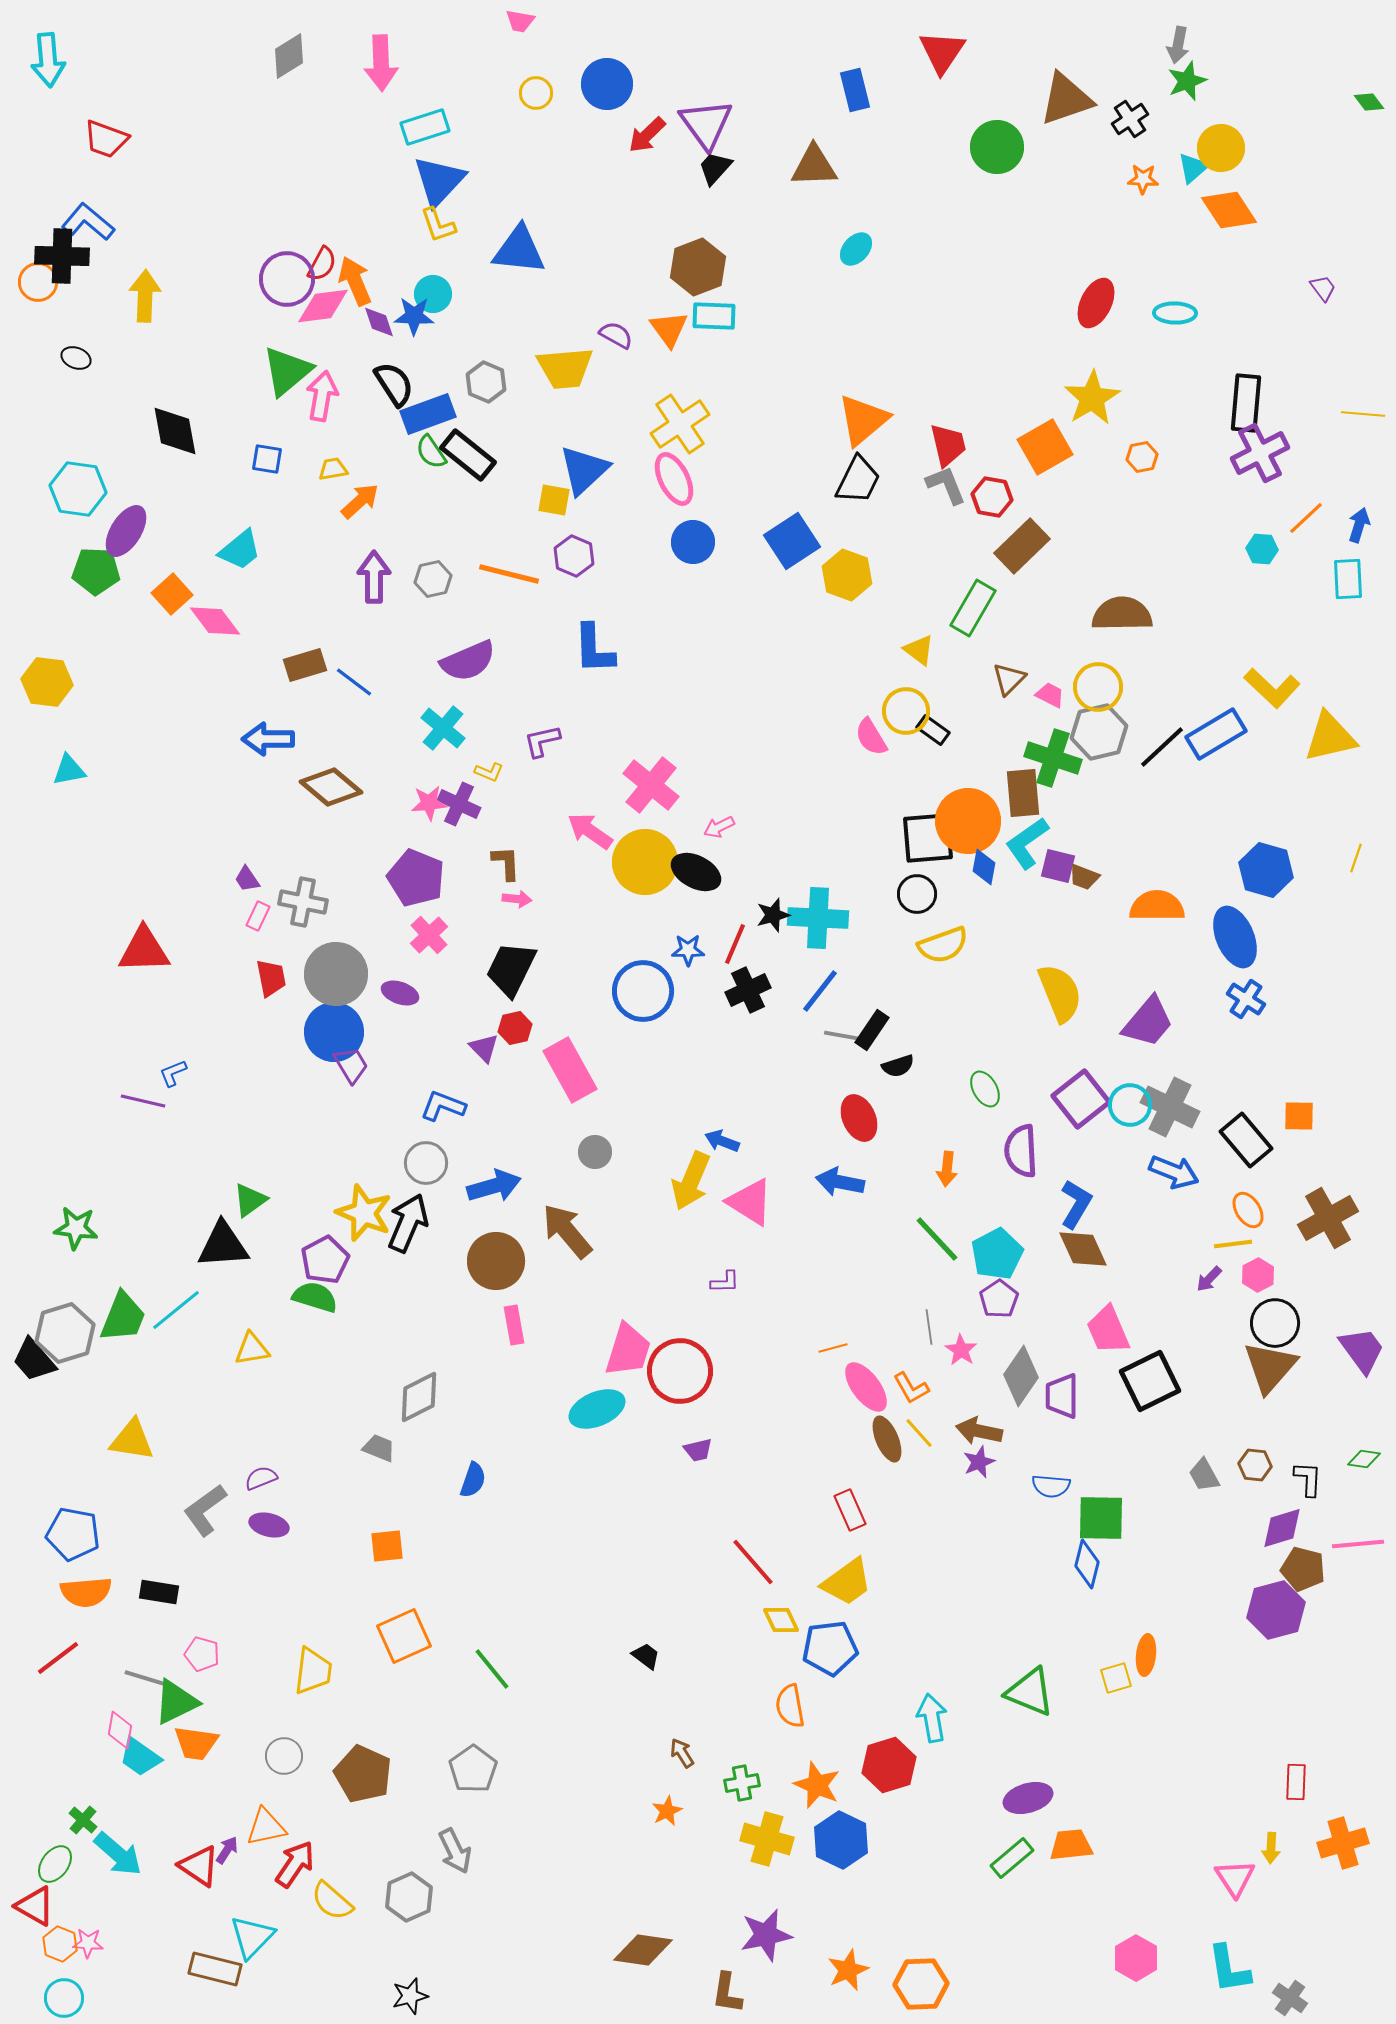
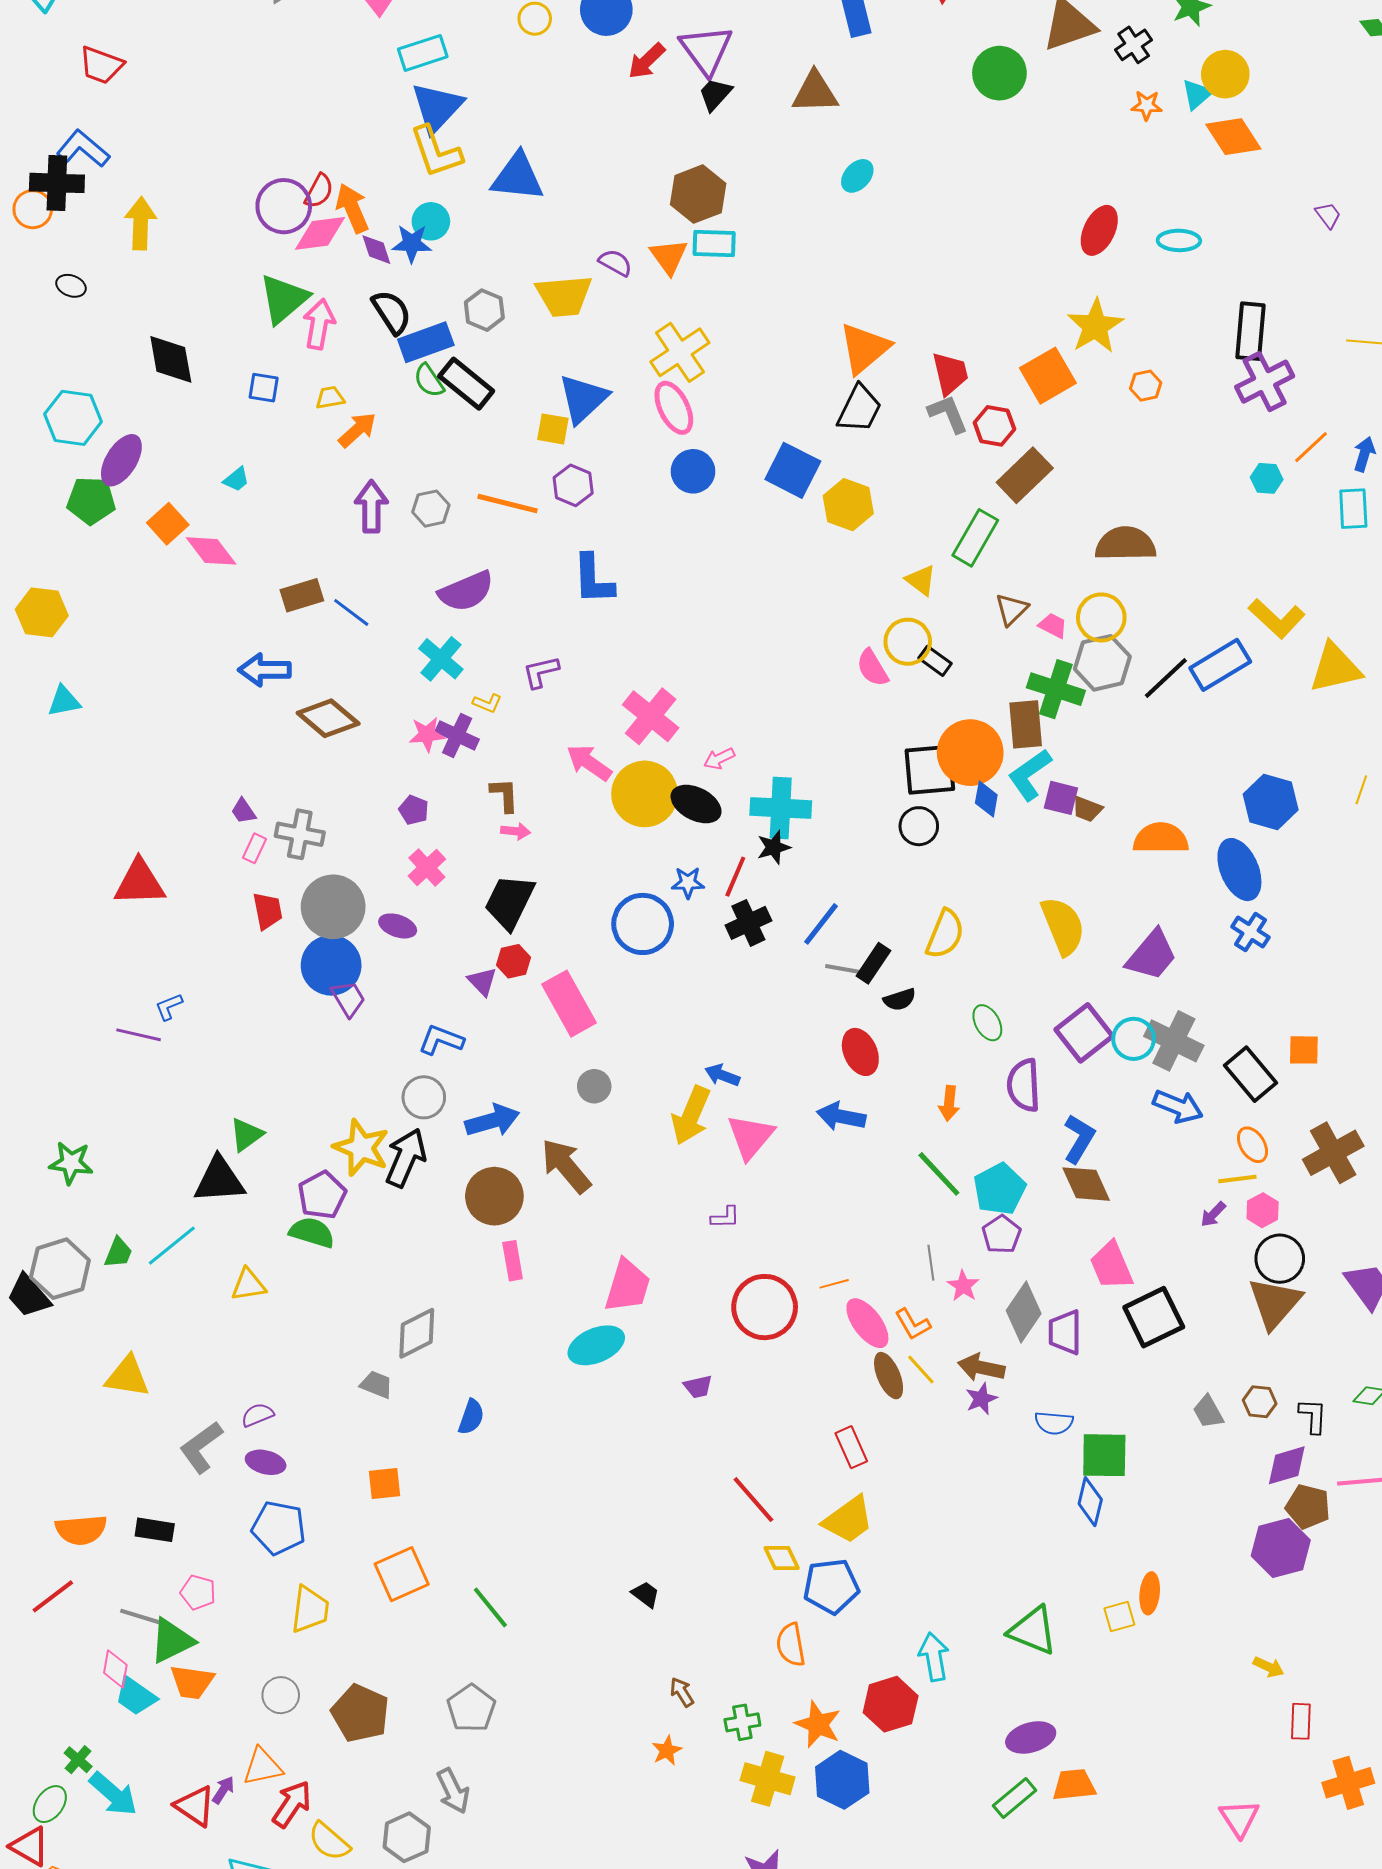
yellow L-shape: (438, 225) -> (436, 152), size x1.5
blue square: (792, 541) -> (793, 470), turned -30
cyan trapezoid: (240, 550) -> (236, 479), size x0.6
purple pentagon: (416, 878) -> (414, 810), size x0.5
cyan cross: (818, 918) -> (781, 808), moved
yellow semicircle: (943, 945) -> (945, 934), moved, turned -48
pink triangle: (750, 1202) -> (750, 1137), turned 38
green trapezoid: (123, 1317) -> (118, 1253), size x0.6
red circle: (680, 1371) -> (765, 1307), moved
blue pentagon: (73, 1534) -> (279, 1528), moved
yellow arrow: (1271, 1848) -> (1269, 1667), moved, turned -68

